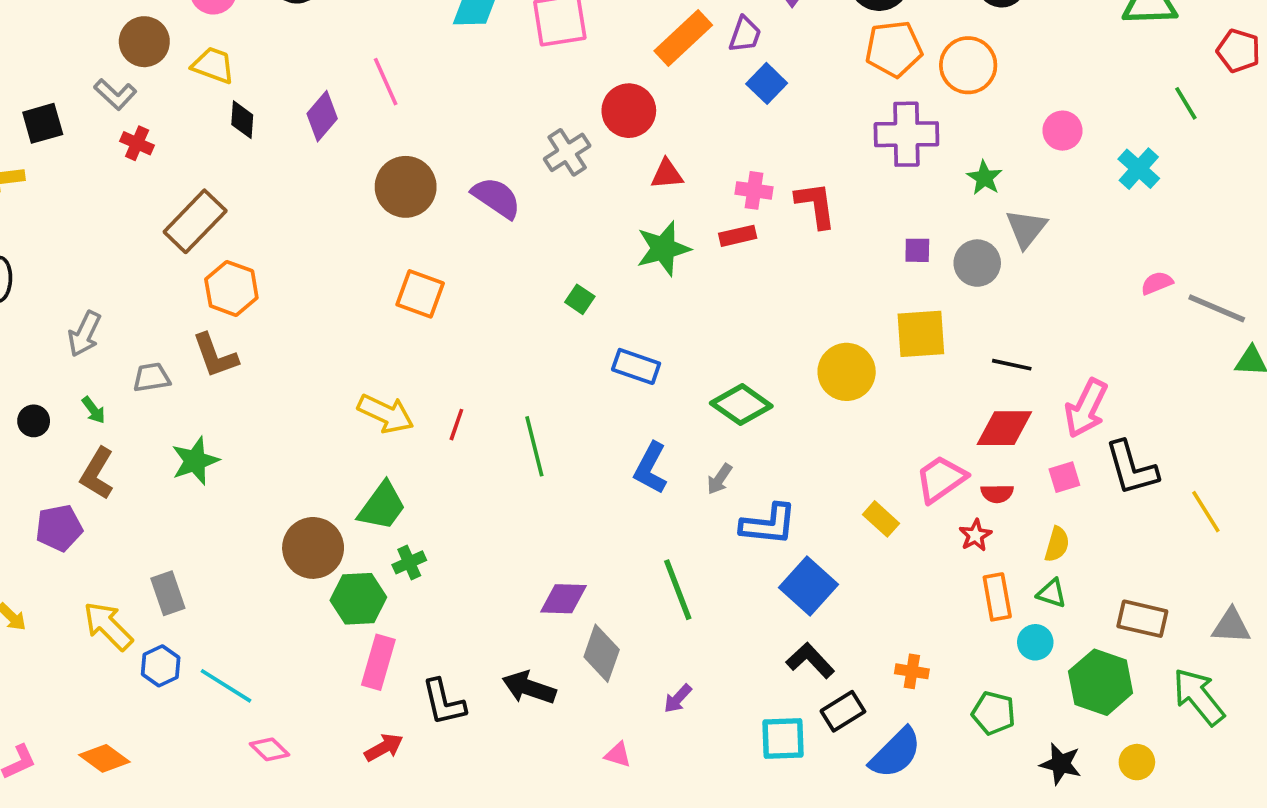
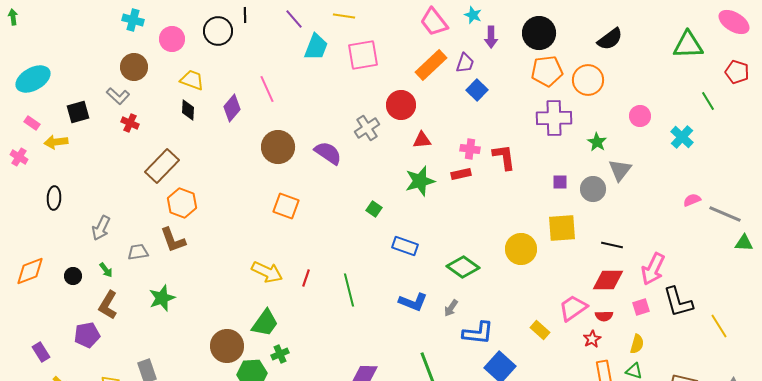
yellow trapezoid: (213, 65) -> (192, 80), moved
blue L-shape: (651, 468) -> (413, 302), turned -96

